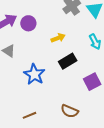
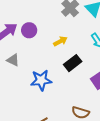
blue star: (34, 74) -> (41, 80), turned -30

